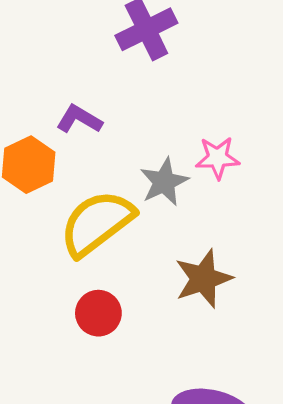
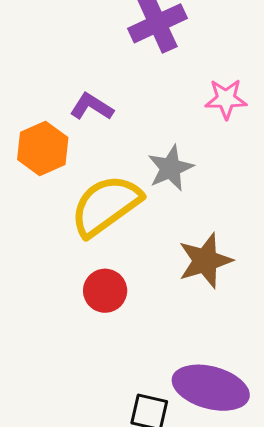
pink star: (218, 158) -> (226, 99), moved

